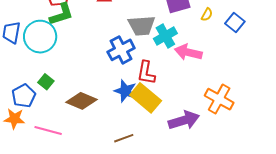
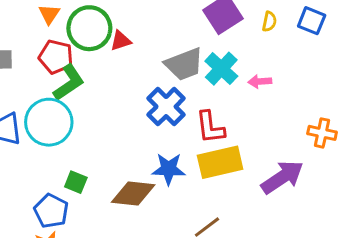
pink arrow: (188, 52) -> (260, 81), size x0.6
blue star: (125, 91) -> (169, 169), moved
yellow rectangle: (146, 98) -> (220, 162), turned -36
orange cross: (219, 99) -> (322, 133), size x0.7

